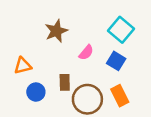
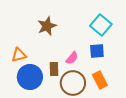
pink semicircle: (86, 53) -> (72, 58), moved
blue square: (116, 61) -> (97, 51), turned -35
blue circle: (36, 92) -> (30, 77), size x1.6

